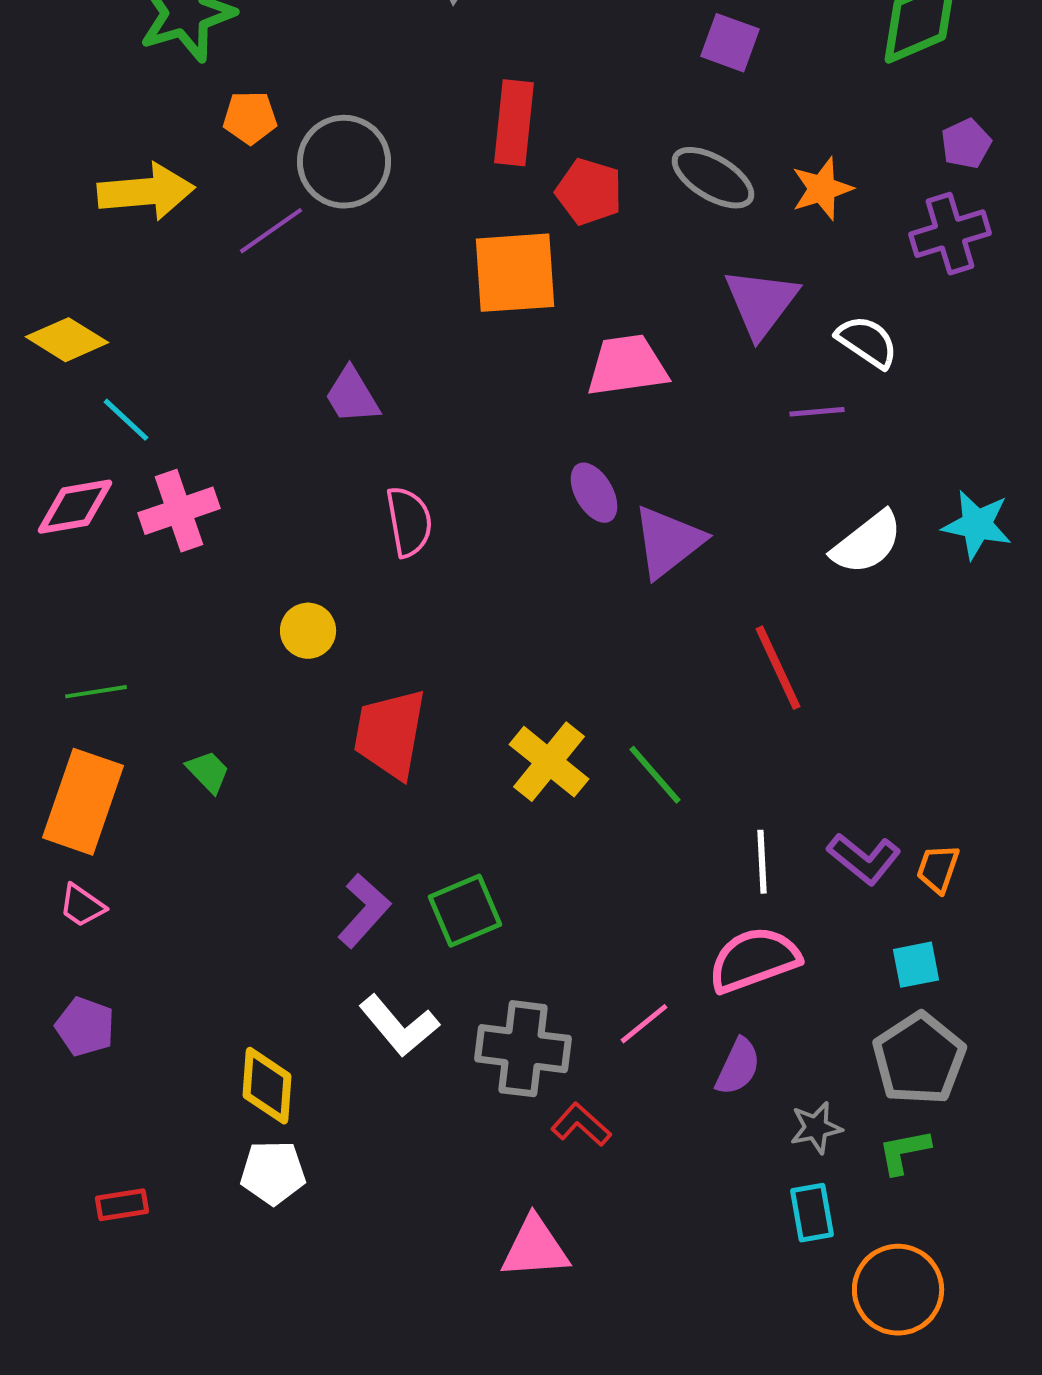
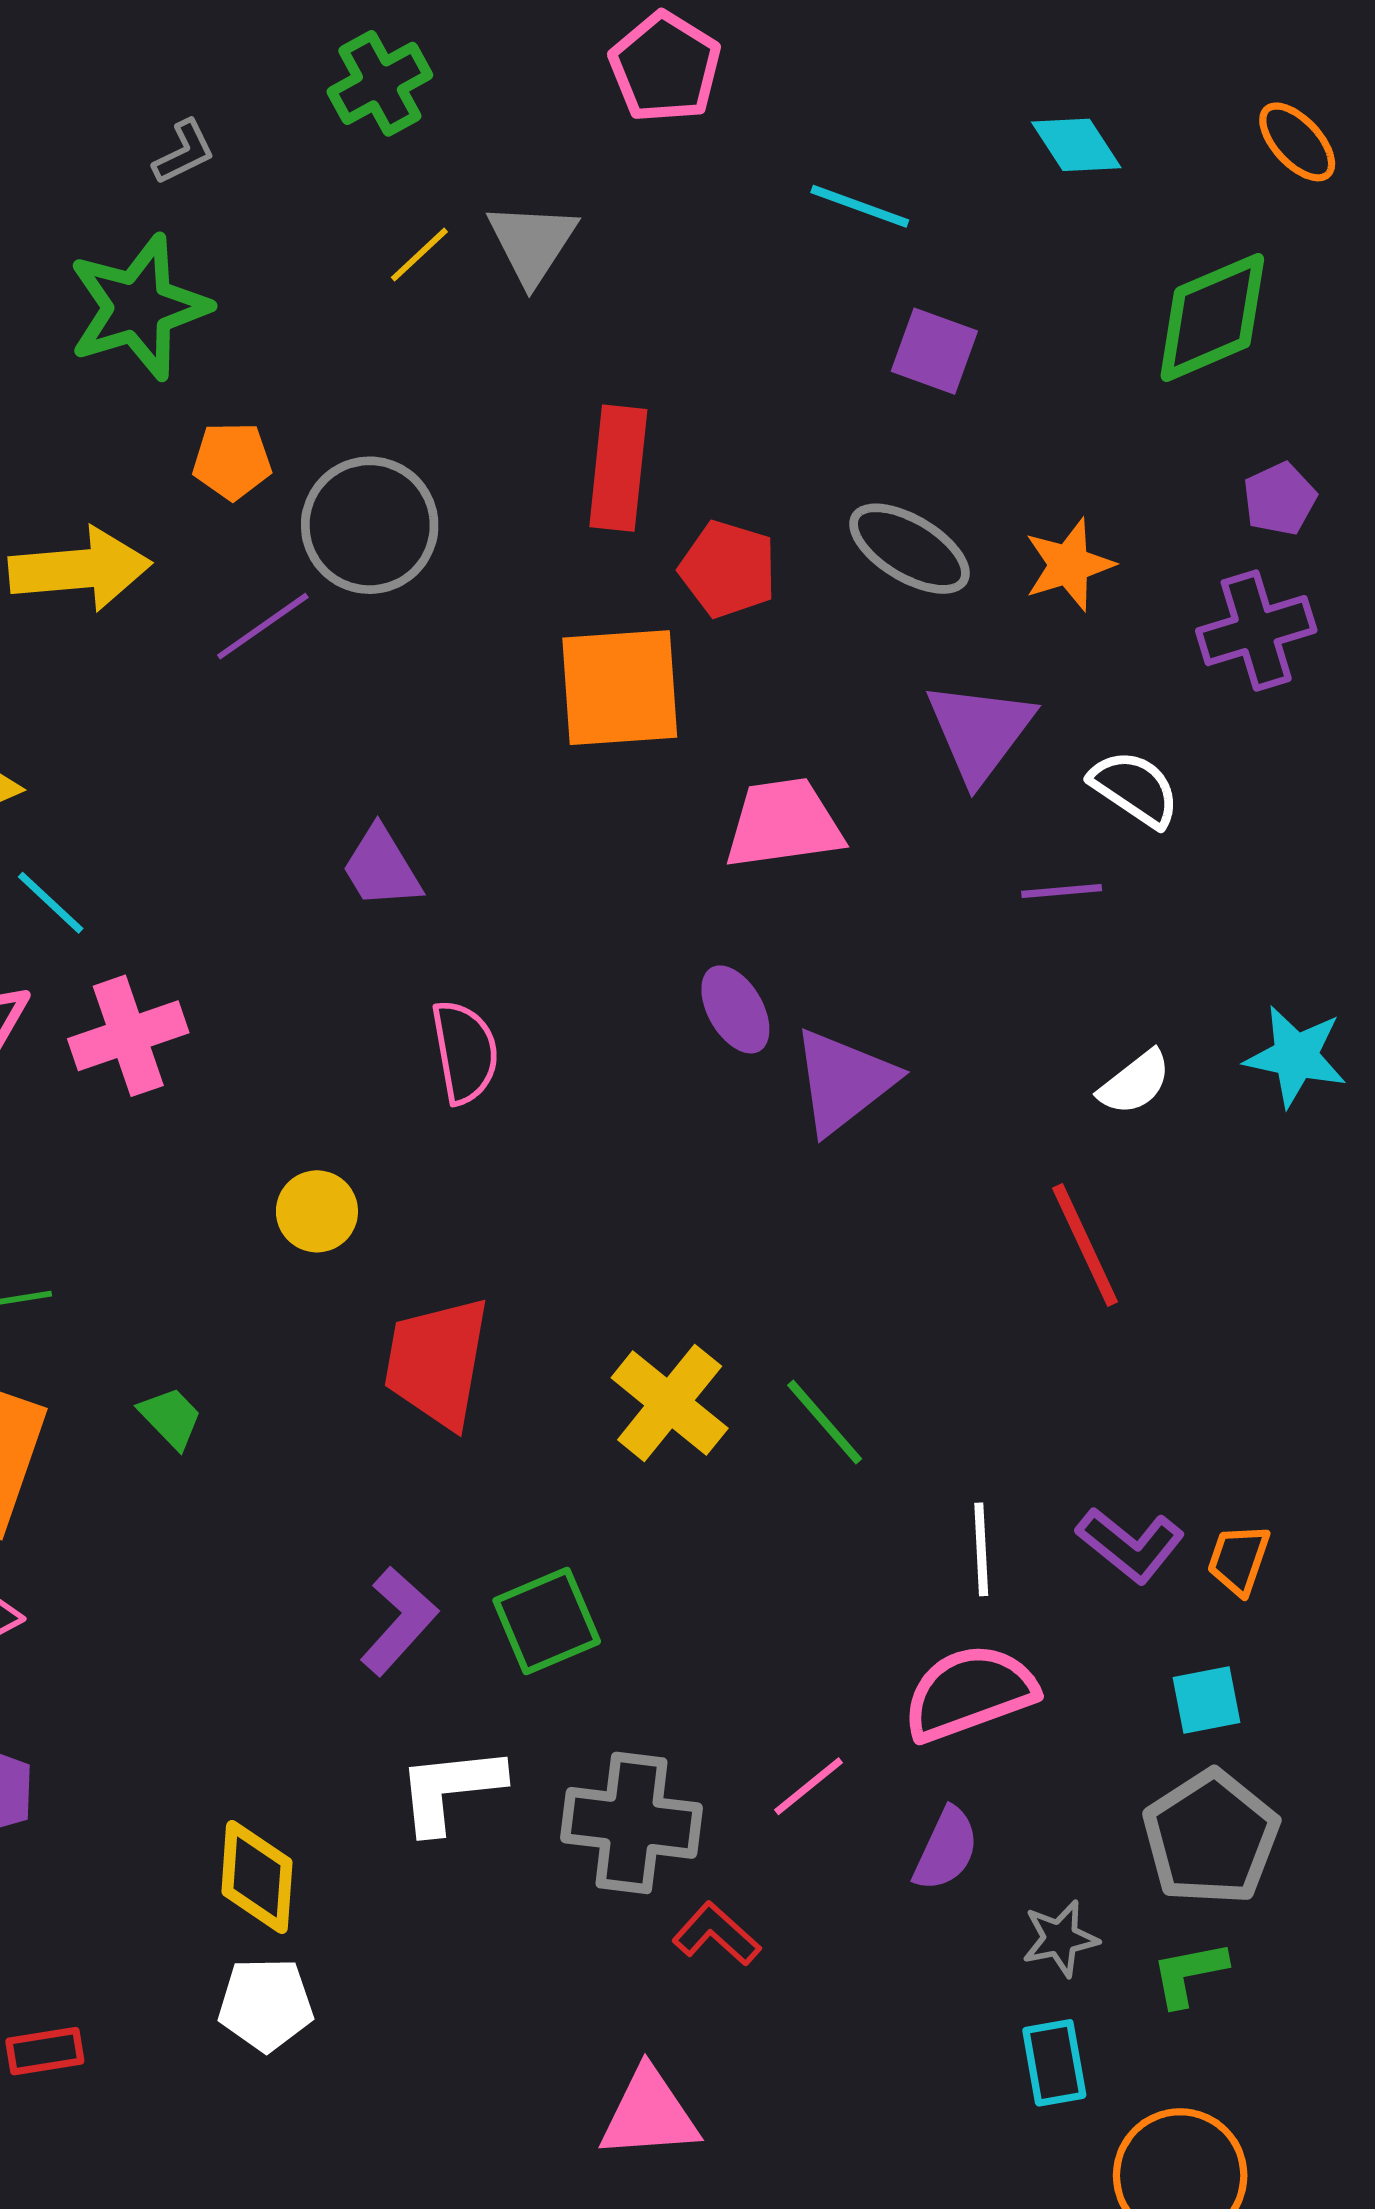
white semicircle: (867, 543) -> (1135, 1083), size x0.7
red line: (778, 668) -> (1085, 1245), moved
white L-shape: (399, 1026) -> (450, 1789), turned 124

